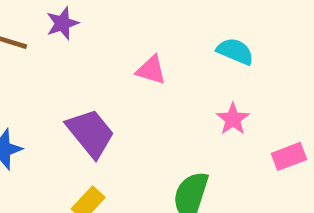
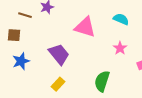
pink triangle: (151, 70) -> (85, 27), size x1.6

